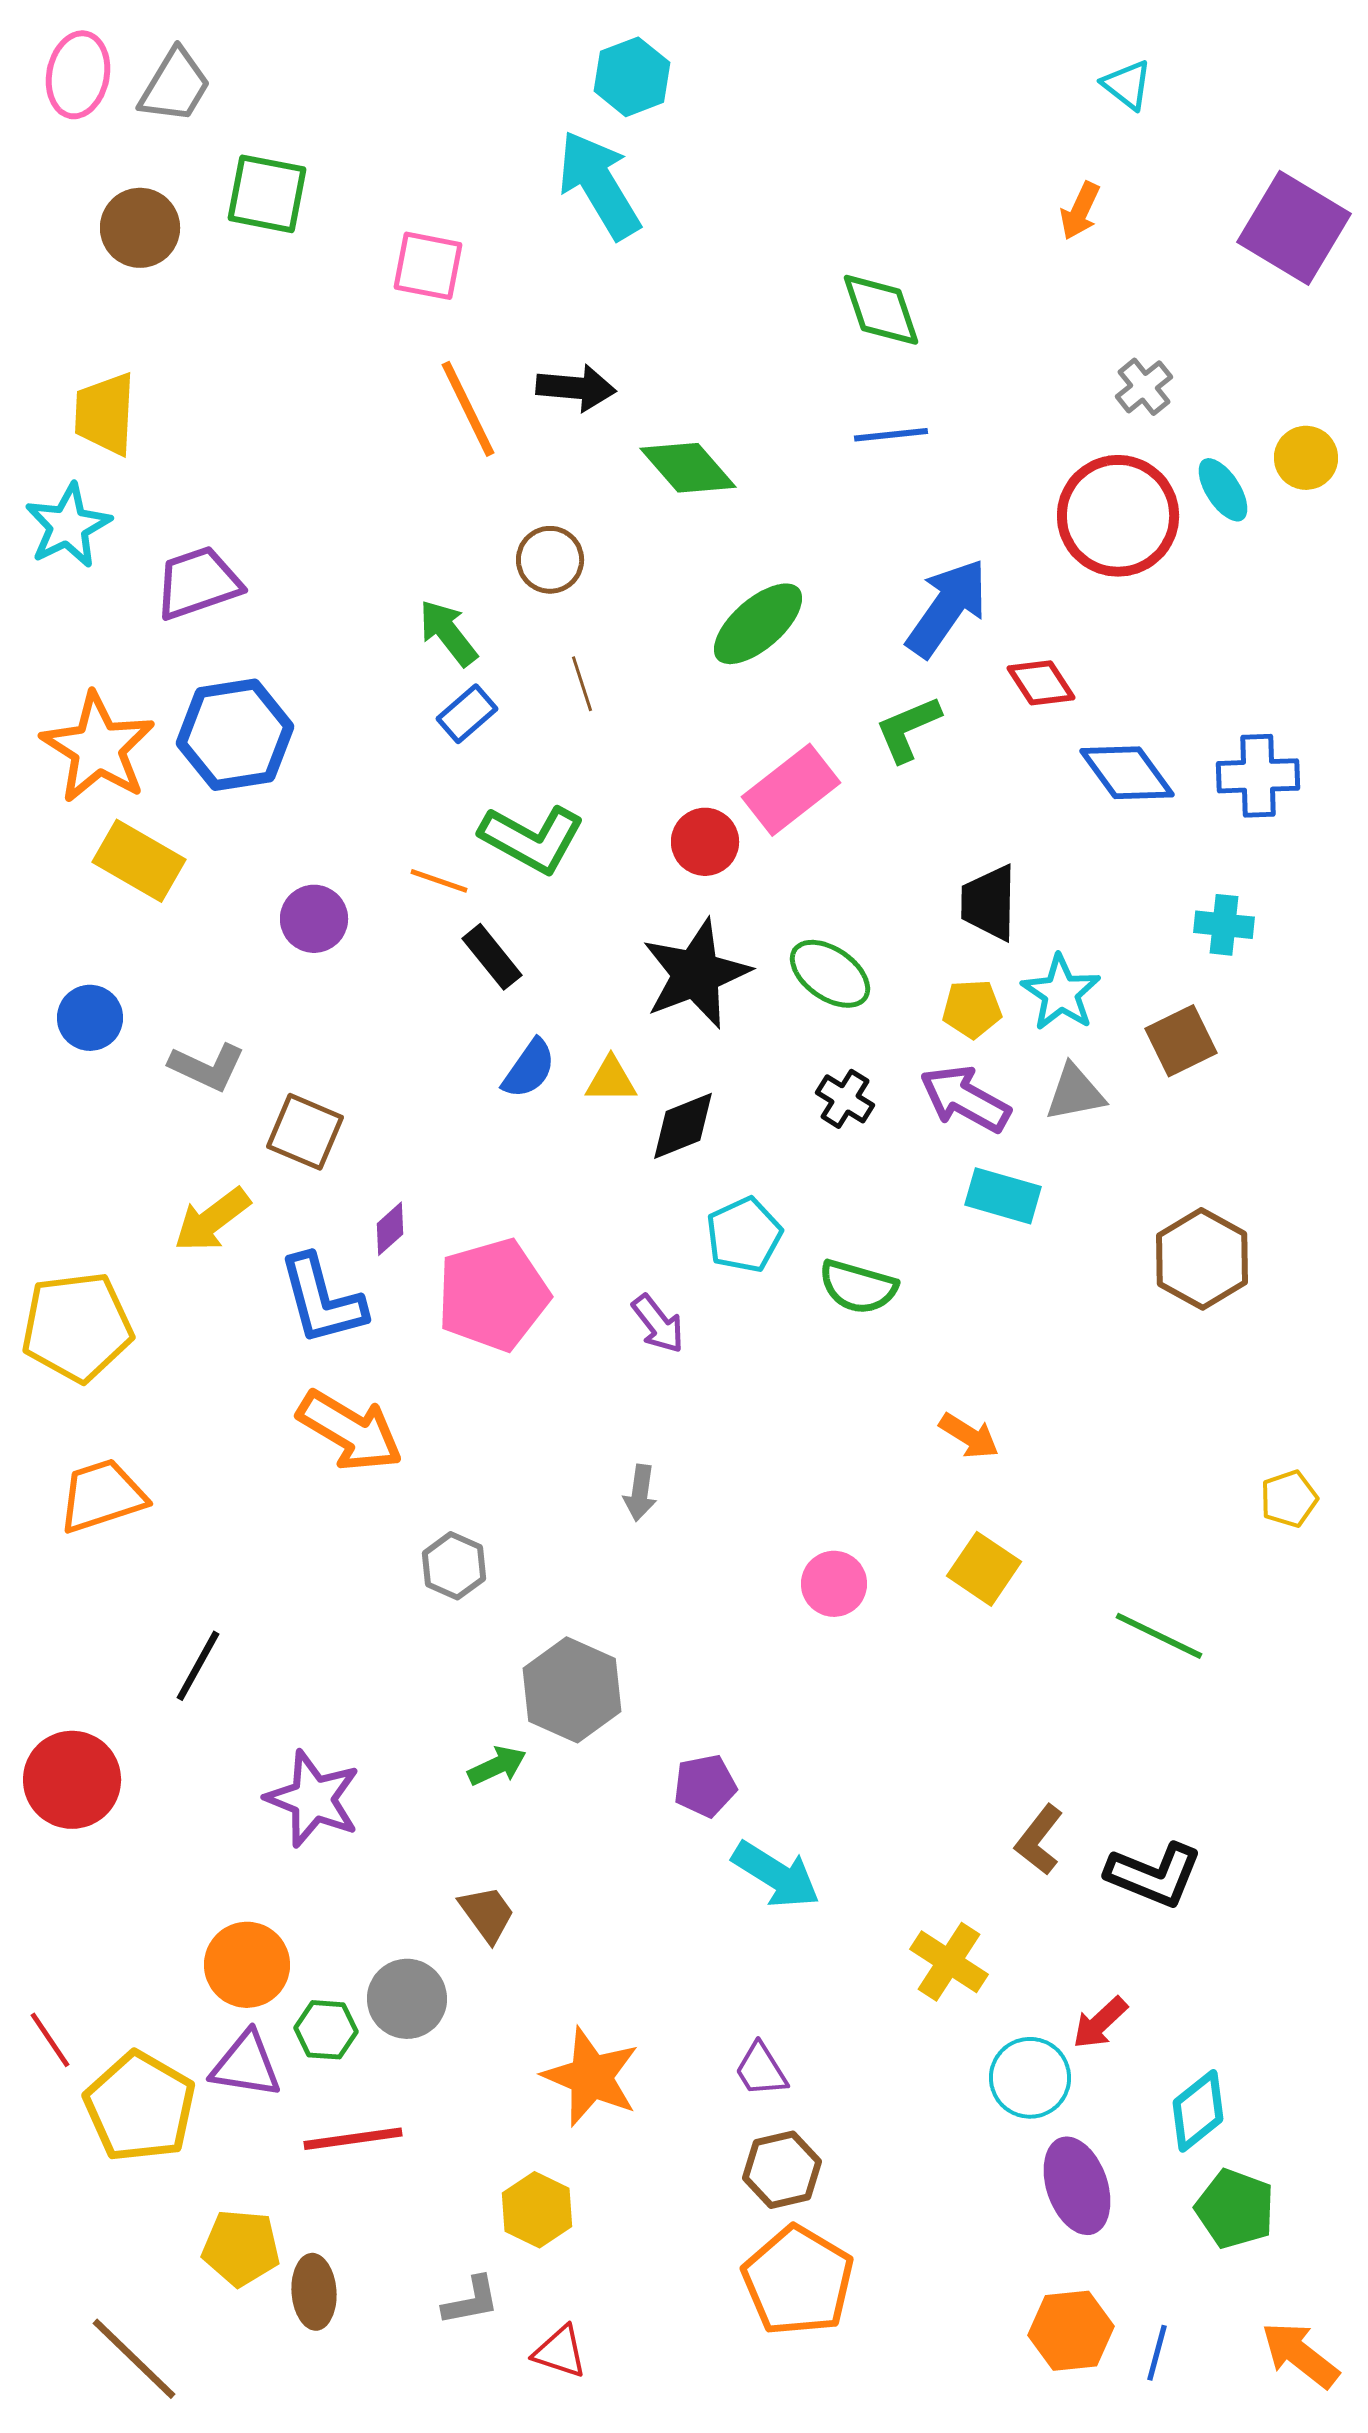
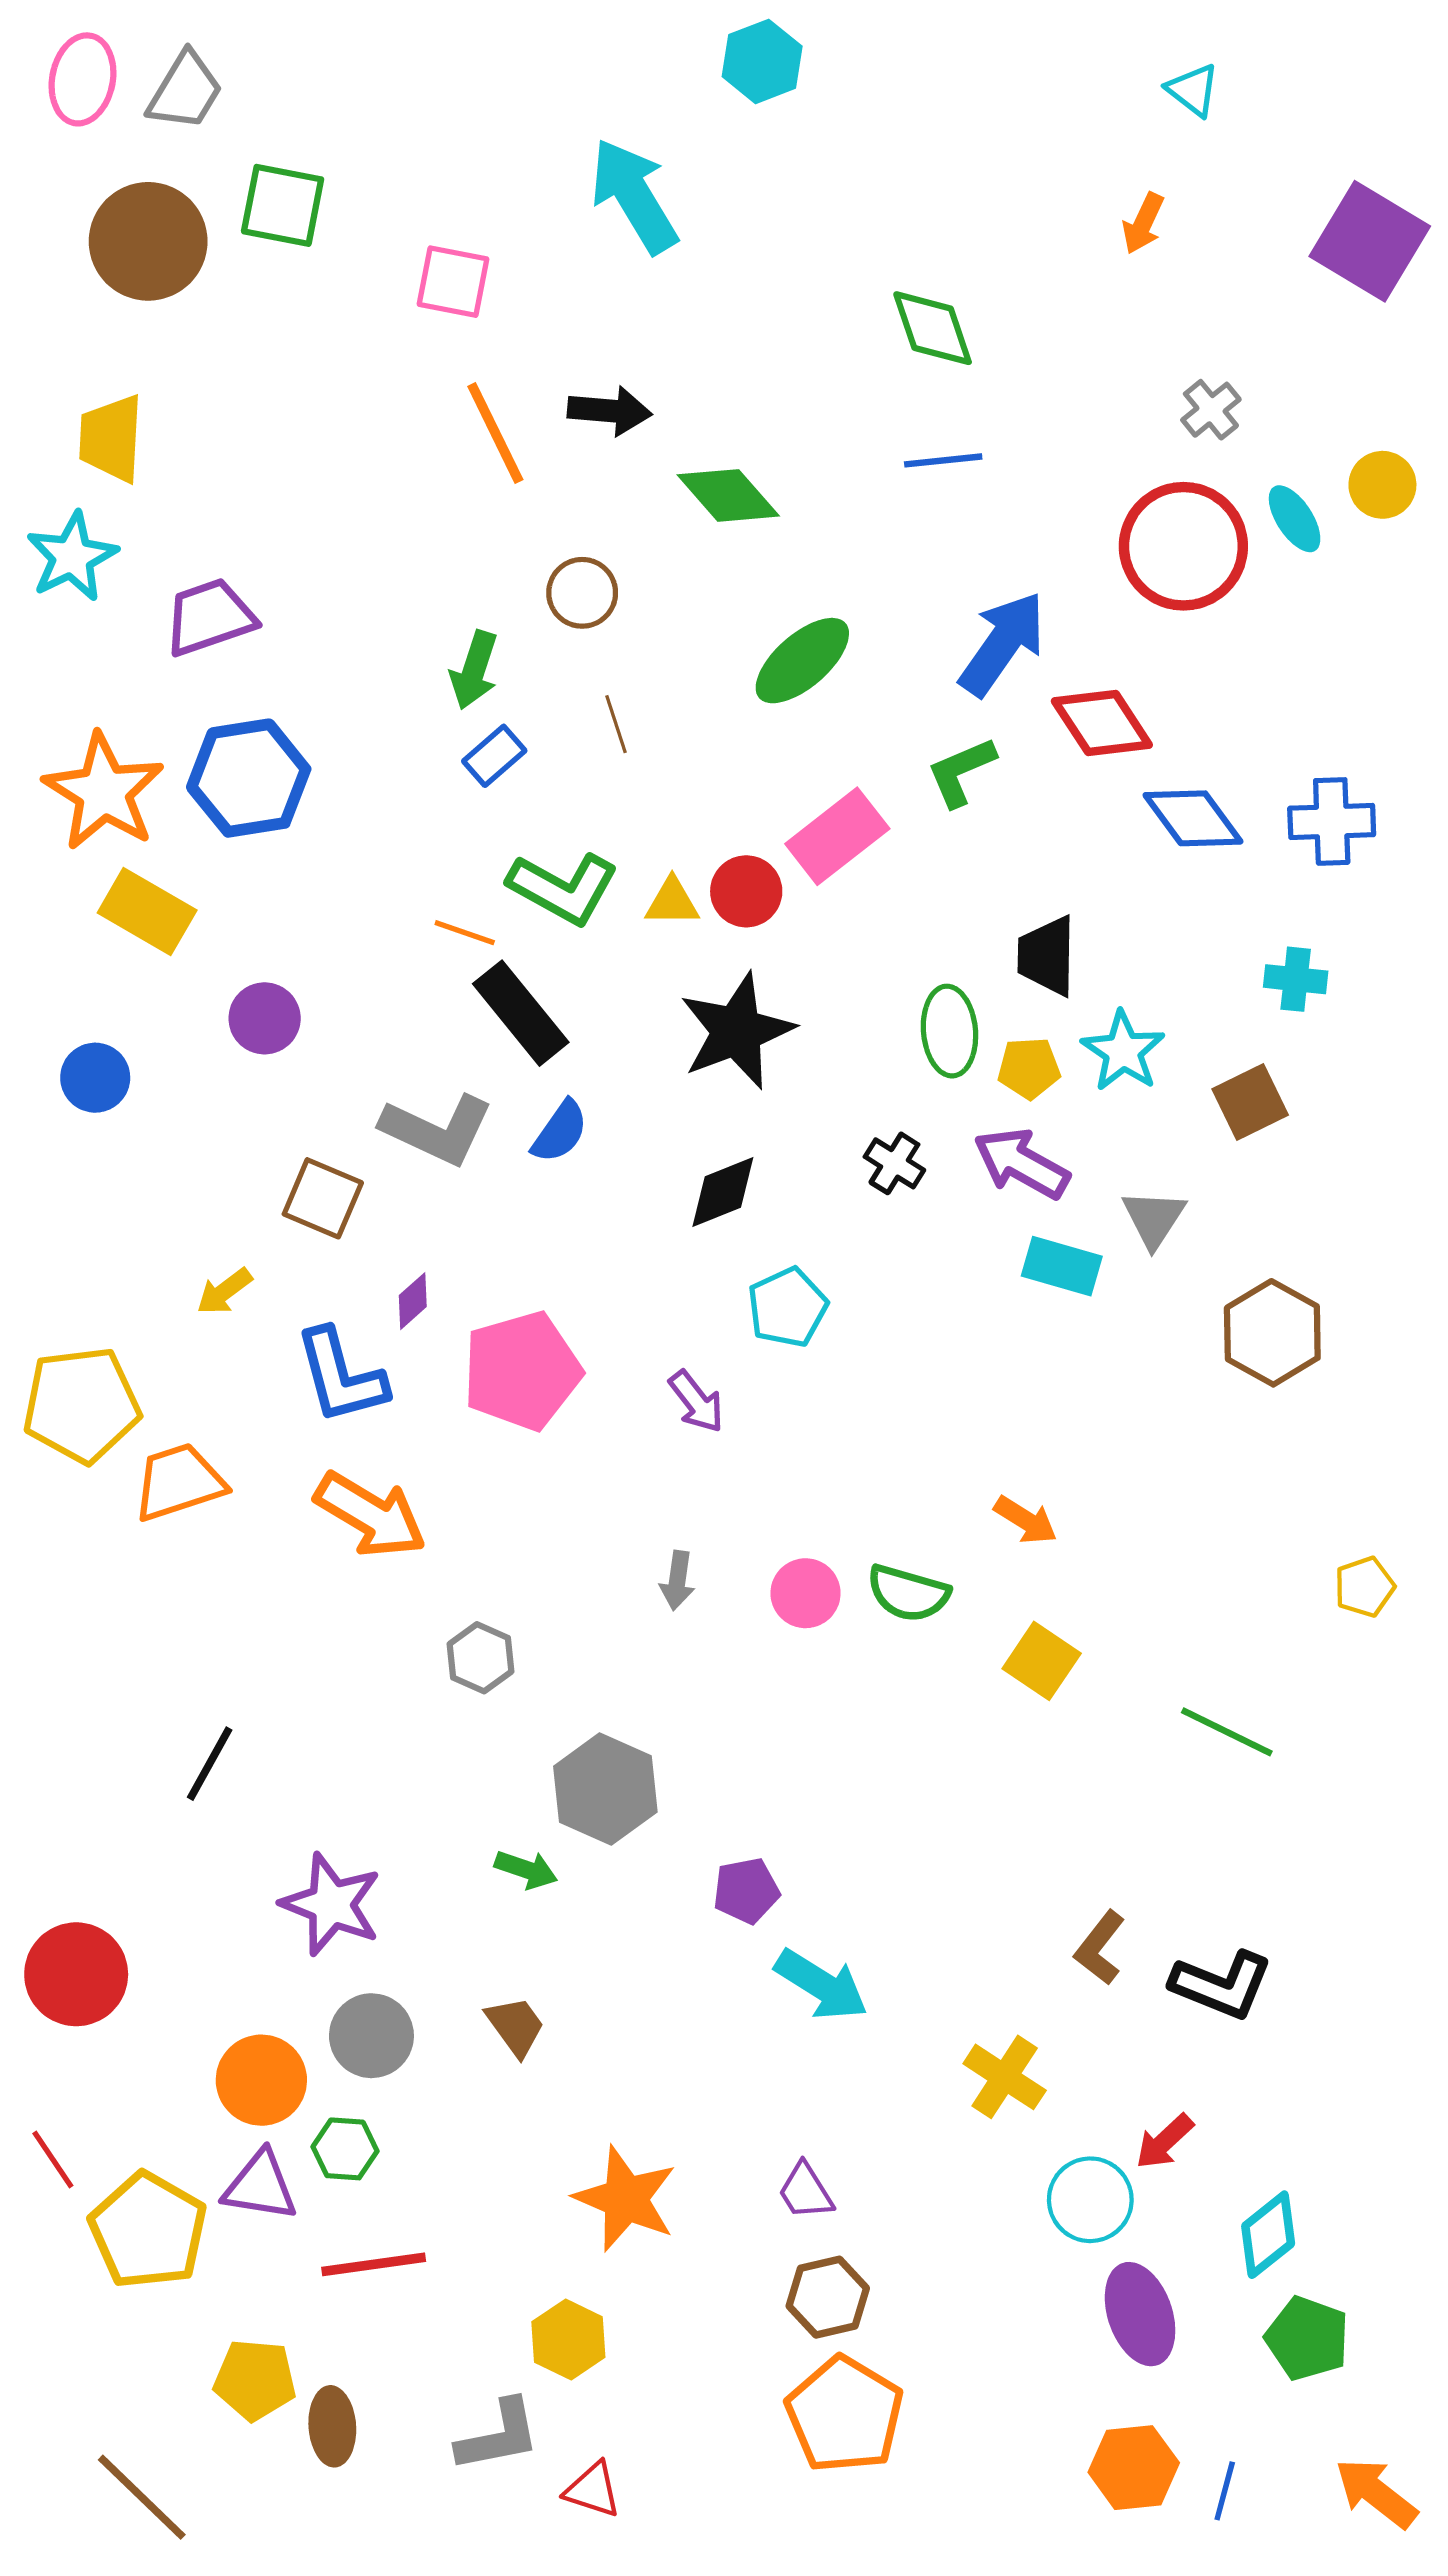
cyan hexagon: (632, 77) -> (762, 61), moved
brown circle: (140, 228) -> (148, 241), size x1.4
green arrow: (448, 633) -> (474, 670), turned -124
red diamond: (1041, 683) -> (1102, 723), size x1.4
purple circle: (314, 919) -> (265, 1018), moved
black rectangle: (492, 957) -> (521, 1013), size x1.5
green ellipse: (830, 974) -> (949, 1031), moved, turned 50
gray L-shape: (207, 1067) -> (437, 1130), moved, size x1.4
yellow triangle: (611, 1080) -> (672, 902), moved
gray triangle: (1075, 1093) -> (1154, 1218), moved, turned -46
yellow arrow: (212, 1220) -> (224, 1291), size x0.7
green semicircle: (858, 1287) -> (908, 1593), moved
orange trapezoid: (102, 1496) -> (179, 1482), moved
pink circle: (834, 1584) -> (806, 1593), moved
green arrow: (497, 1766) -> (526, 1869), turned 44
red circle: (72, 1780) -> (76, 1974), moved
gray circle: (407, 1999) -> (371, 2036), moved
gray L-shape: (471, 2301) -> (499, 2436), size x1.4

